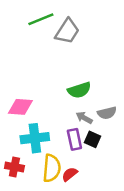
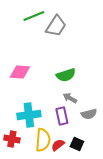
pink diamond: (20, 107) -> (20, 72), moved
gray semicircle: (107, 113) -> (89, 114), moved
black square: (93, 139) -> (77, 144), moved

